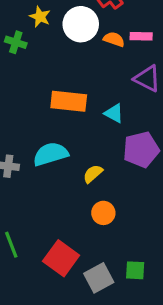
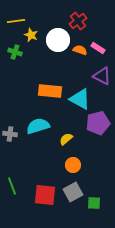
pink rectangle: (141, 36) -> (98, 48), turned 32
cyan triangle: (114, 113) -> (80, 99), size x1.6
red square: (61, 258) -> (45, 195), turned -30
gray square: (99, 278) -> (73, 192), moved

